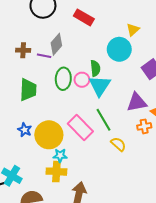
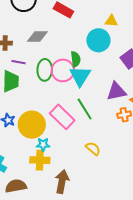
yellow triangle: (133, 30) -> (111, 21), turned 48
gray diamond: (56, 44) -> (37, 37), turned 50
purple line: (44, 56) -> (19, 62), moved
pink circle: (82, 80) -> (63, 70), size x1.5
yellow semicircle: (118, 144) -> (93, 149), moved

